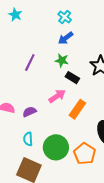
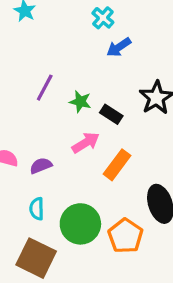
blue arrow: (66, 38) -> (119, 47), moved
green star: (62, 60) -> (80, 102), moved

